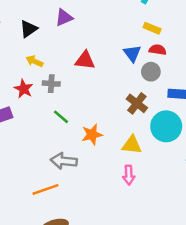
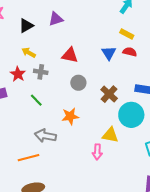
gray circle: (151, 72) -> (78, 83), moved
green line: (61, 117) -> (36, 100), moved
yellow triangle: (132, 145) -> (110, 135), moved

